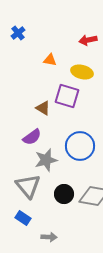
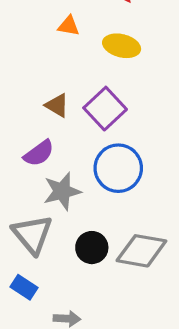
purple square: (67, 96) -> (105, 109), moved, turned 30

